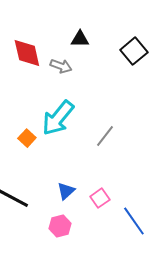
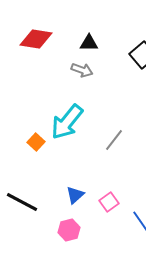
red diamond: (27, 53) -> (36, 39), moved, turned -68
gray arrow: (61, 66) -> (82, 70), moved

